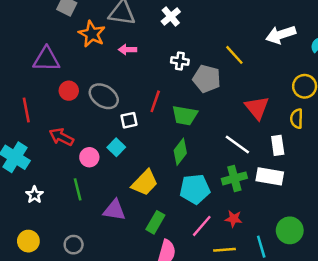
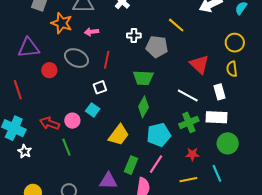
gray ellipse: (104, 96) -> (76, 58), moved
red line: (155, 101) -> (107, 60), moved
red arrow: (61, 137) -> (50, 123), moved
white star: (35, 195) -> (25, 151), moved
purple triangle: (114, 210) -> (108, 181), moved
pink line: (202, 226) -> (156, 164), moved
green circle: (290, 230) -> (228, 143), moved

